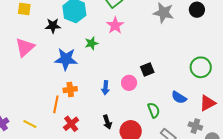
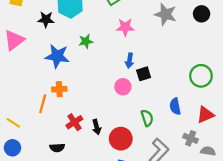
pink star: (115, 25) -> (125, 27), moved, turned 30
blue arrow: (105, 88) -> (129, 61), moved
blue semicircle: (179, 97) -> (175, 106), turned 42
red cross: (71, 124) -> (74, 122), moved

